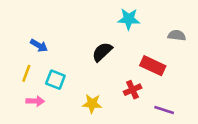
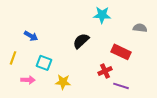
yellow line: (26, 73) -> (13, 58), moved
yellow star: (92, 104) -> (63, 82), moved
purple line: (164, 110) -> (121, 86), moved

